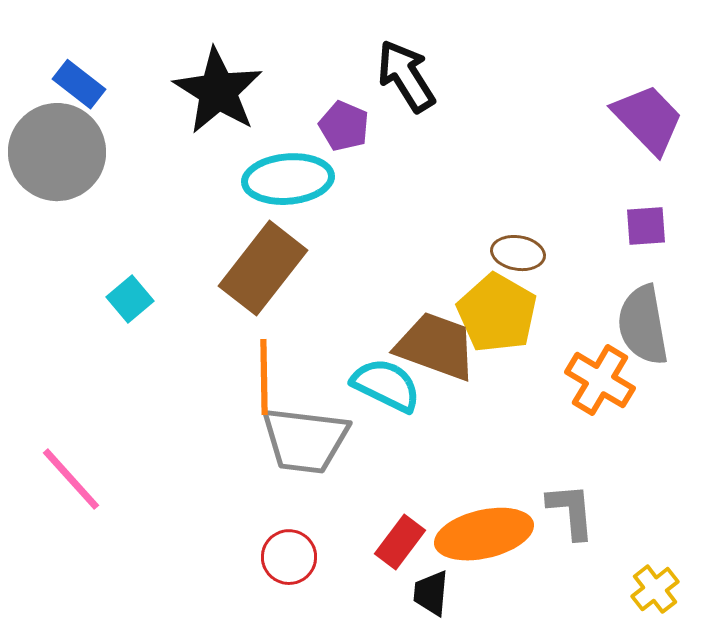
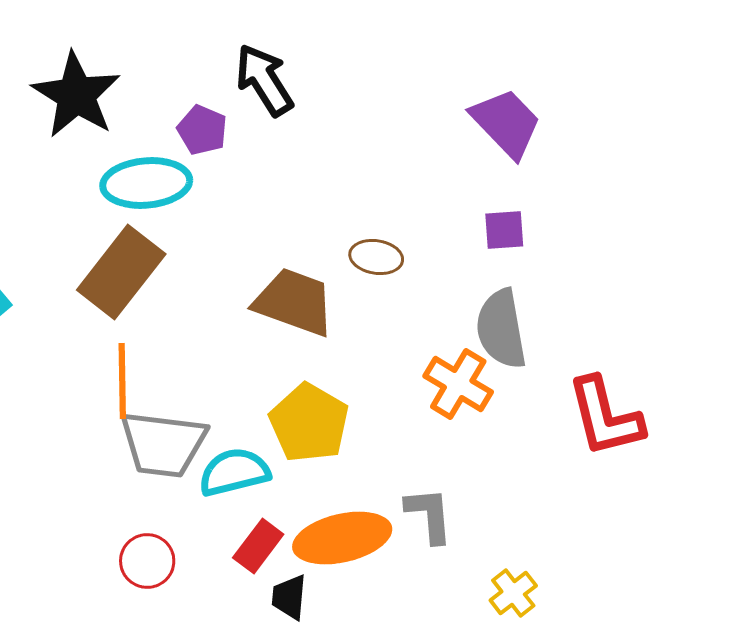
yellow pentagon: (497, 313) -> (309, 423), moved
brown trapezoid: (436, 346) -> (294, 302), moved
cyan semicircle: (386, 385) -> (234, 472), moved, turned -40

